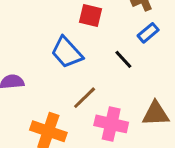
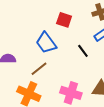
brown line: (85, 98) -> (39, 69), moved

